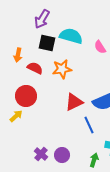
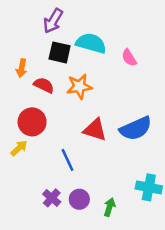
red triangle: (74, 102) -> (95, 130), turned 42
blue line: (89, 125) -> (67, 160), moved
green arrow: (94, 160) -> (109, 207), moved

